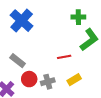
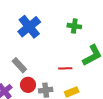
green cross: (78, 17) -> (74, 26), moved

